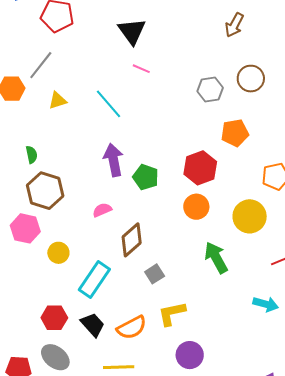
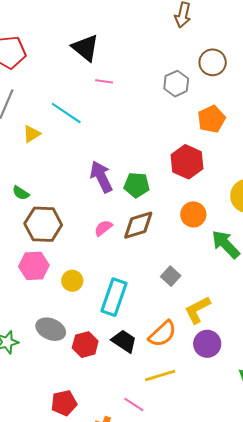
cyan line: (109, 104) -> (66, 113), moved
green semicircle: (32, 155) -> (21, 193), turned 150
orange circle: (196, 207) -> (193, 214), moved
brown diamond: (132, 240) -> (138, 225), moved, turned 40
purple circle: (190, 355) -> (207, 344), moved
gray ellipse: (55, 357) -> (51, 329), moved

